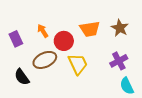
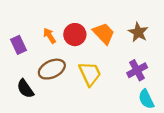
orange trapezoid: (90, 29) -> (104, 33), turned -125
red circle: (64, 41) -> (75, 35), moved

